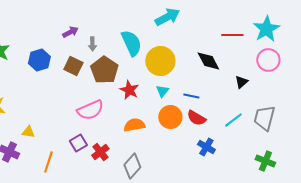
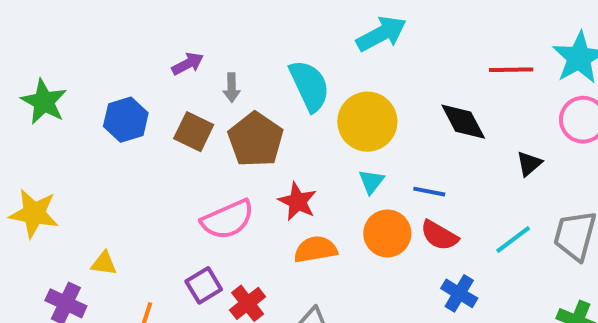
red star: (129, 90) -> (298, 201), moved

